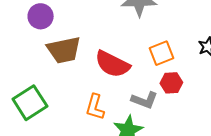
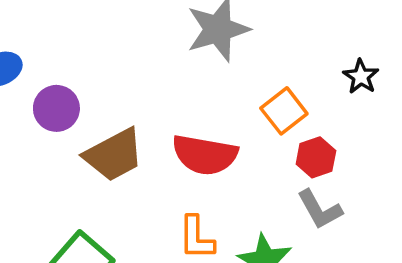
gray L-shape: (144, 100) -> (320, 210), moved, turned 56

